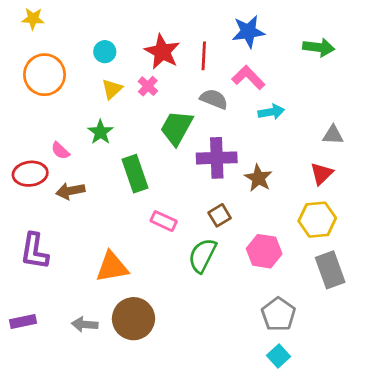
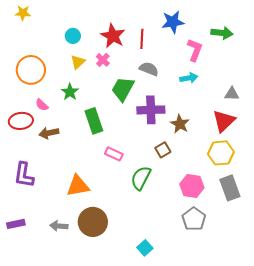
orange circle: (44, 75) -> (31, 70), moved
pink L-shape: (248, 78) -> (195, 50), moved, turned 65
red triangle: (322, 174) -> (224, 121), size x1.4
brown square: (220, 215) -> (163, 150), moved
pink hexagon: (264, 251) -> (192, 186), moved
cyan square: (278, 356) -> (145, 248), moved

